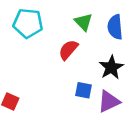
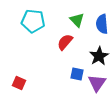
purple triangle: (109, 102) -> (97, 83), turned -30

